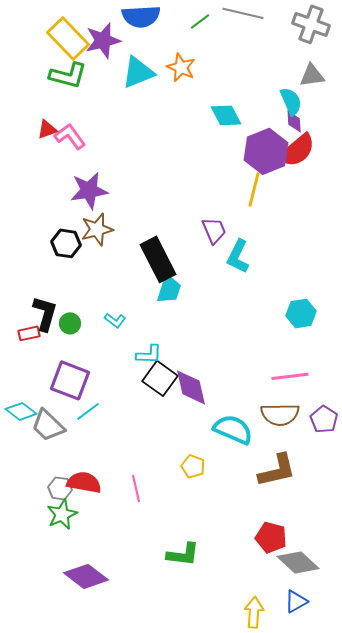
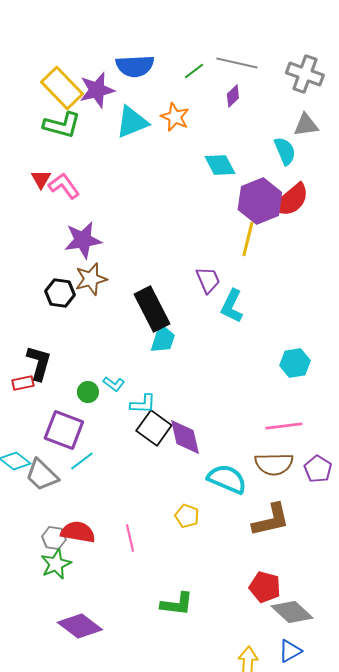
purple diamond: (294, 121) -> (233, 96), moved, turned 50
red triangle: (47, 129) -> (41, 179), turned -40
cyan L-shape: (115, 320) -> (114, 384), moved
green circle: (70, 323) -> (88, 392), moved

